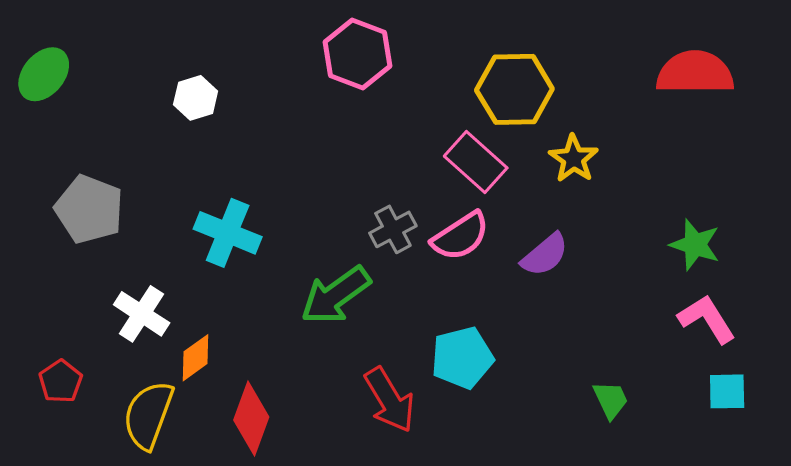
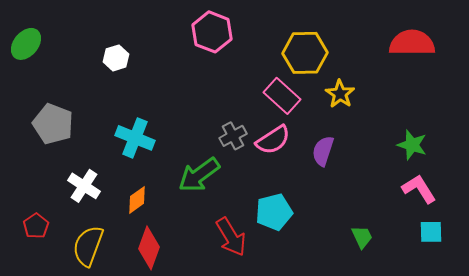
purple semicircle: (545, 255) -> (323, 151), turned 148
orange diamond: (196, 358) -> (137, 200), moved

